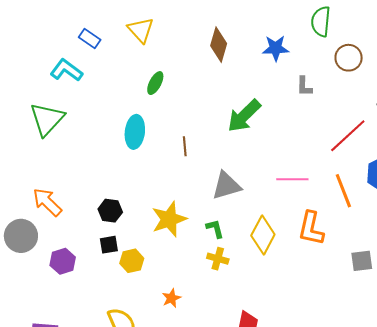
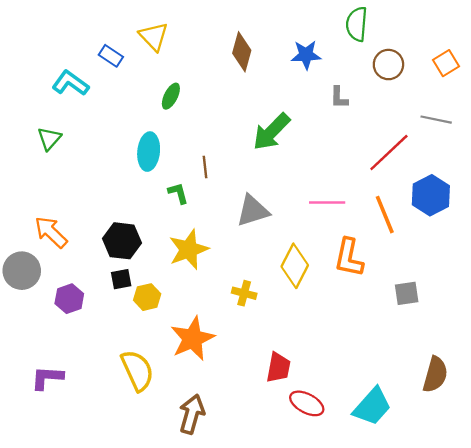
blue rectangle: (90, 38) -> (111, 56), moved
green triangle: (47, 119) -> (49, 139), size x0.6
black hexagon: (110, 211) -> (122, 241), size x1.4
green L-shape: (215, 229) -> (178, 193), moved
orange star: (171, 298) -> (192, 339), size x2.0

